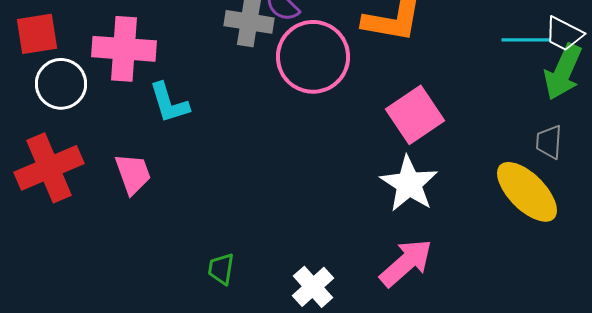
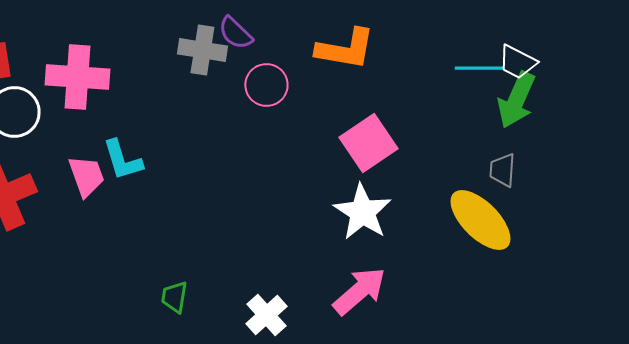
pink circle: (313, 57) -> (266, 85), size x0.6
cyan L-shape: (169, 103) -> (122, 160), moved
pink trapezoid: (133, 174) -> (86, 176), moved

